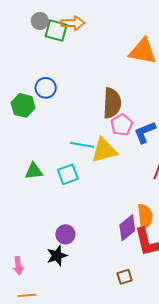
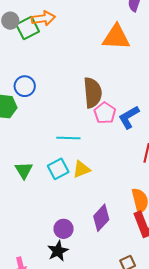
green square: (56, 31) -> (28, 28), turned -35
yellow triangle: (104, 150) -> (81, 169), moved, size x0.7
green triangle: (34, 171) -> (24, 170), turned -48
purple diamond: (127, 228) -> (101, 218), moved

